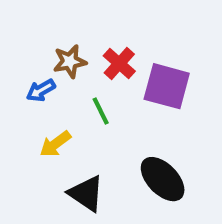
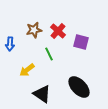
purple square: (167, 86) -> (81, 42), size x0.7
blue arrow: (41, 90) -> (10, 44), moved, turned -56

